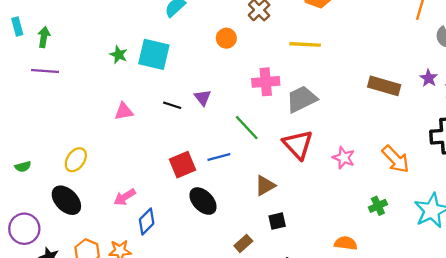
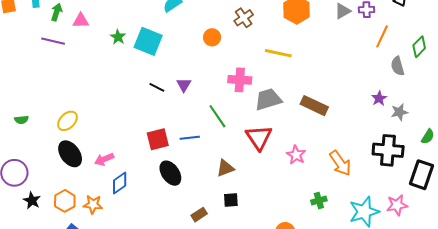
brown rectangle: (384, 86) -> (314, 106), moved
pink triangle: (124, 111) -> (81, 21), moved
black ellipse: (66, 200) -> (70, 154), moved

